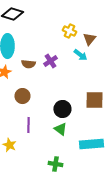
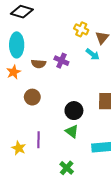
purple cross: (50, 61) -> (61, 61), turned -32
purple line: (28, 125) -> (39, 140), moved
green cross: (55, 164) -> (67, 168), turned 32

